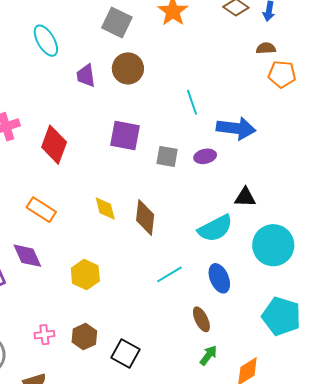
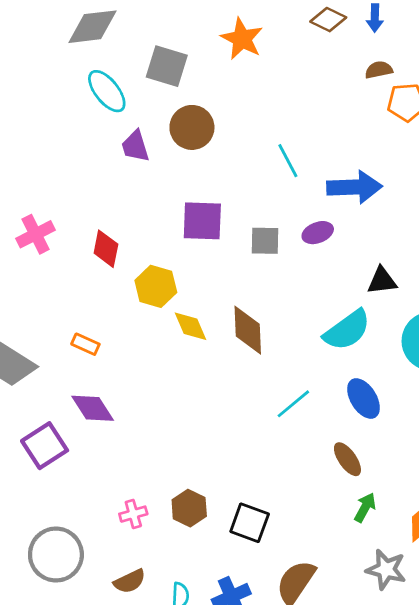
cyan ellipse: (46, 41) -> (107, 91), moved
red diamond: (54, 145) -> (106, 249), size x0.7
orange rectangle: (41, 210) -> (85, 344), moved, size x0.7
yellow hexagon: (85, 275) -> (156, 286), moved

